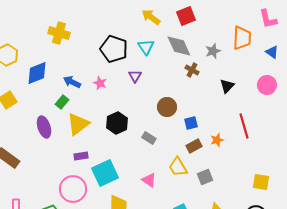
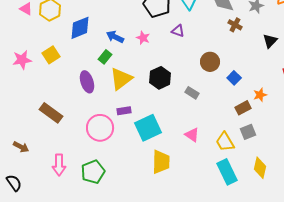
purple triangle: (135, 76) -> (178, 31), turned -40
blue square: (191, 123) -> (234, 78), turned -32
brown rectangle: (194, 146) -> (243, 108), moved
yellow trapezoid: (178, 167) -> (225, 142), moved
pink circle: (73, 189) -> (100, 128), moved

